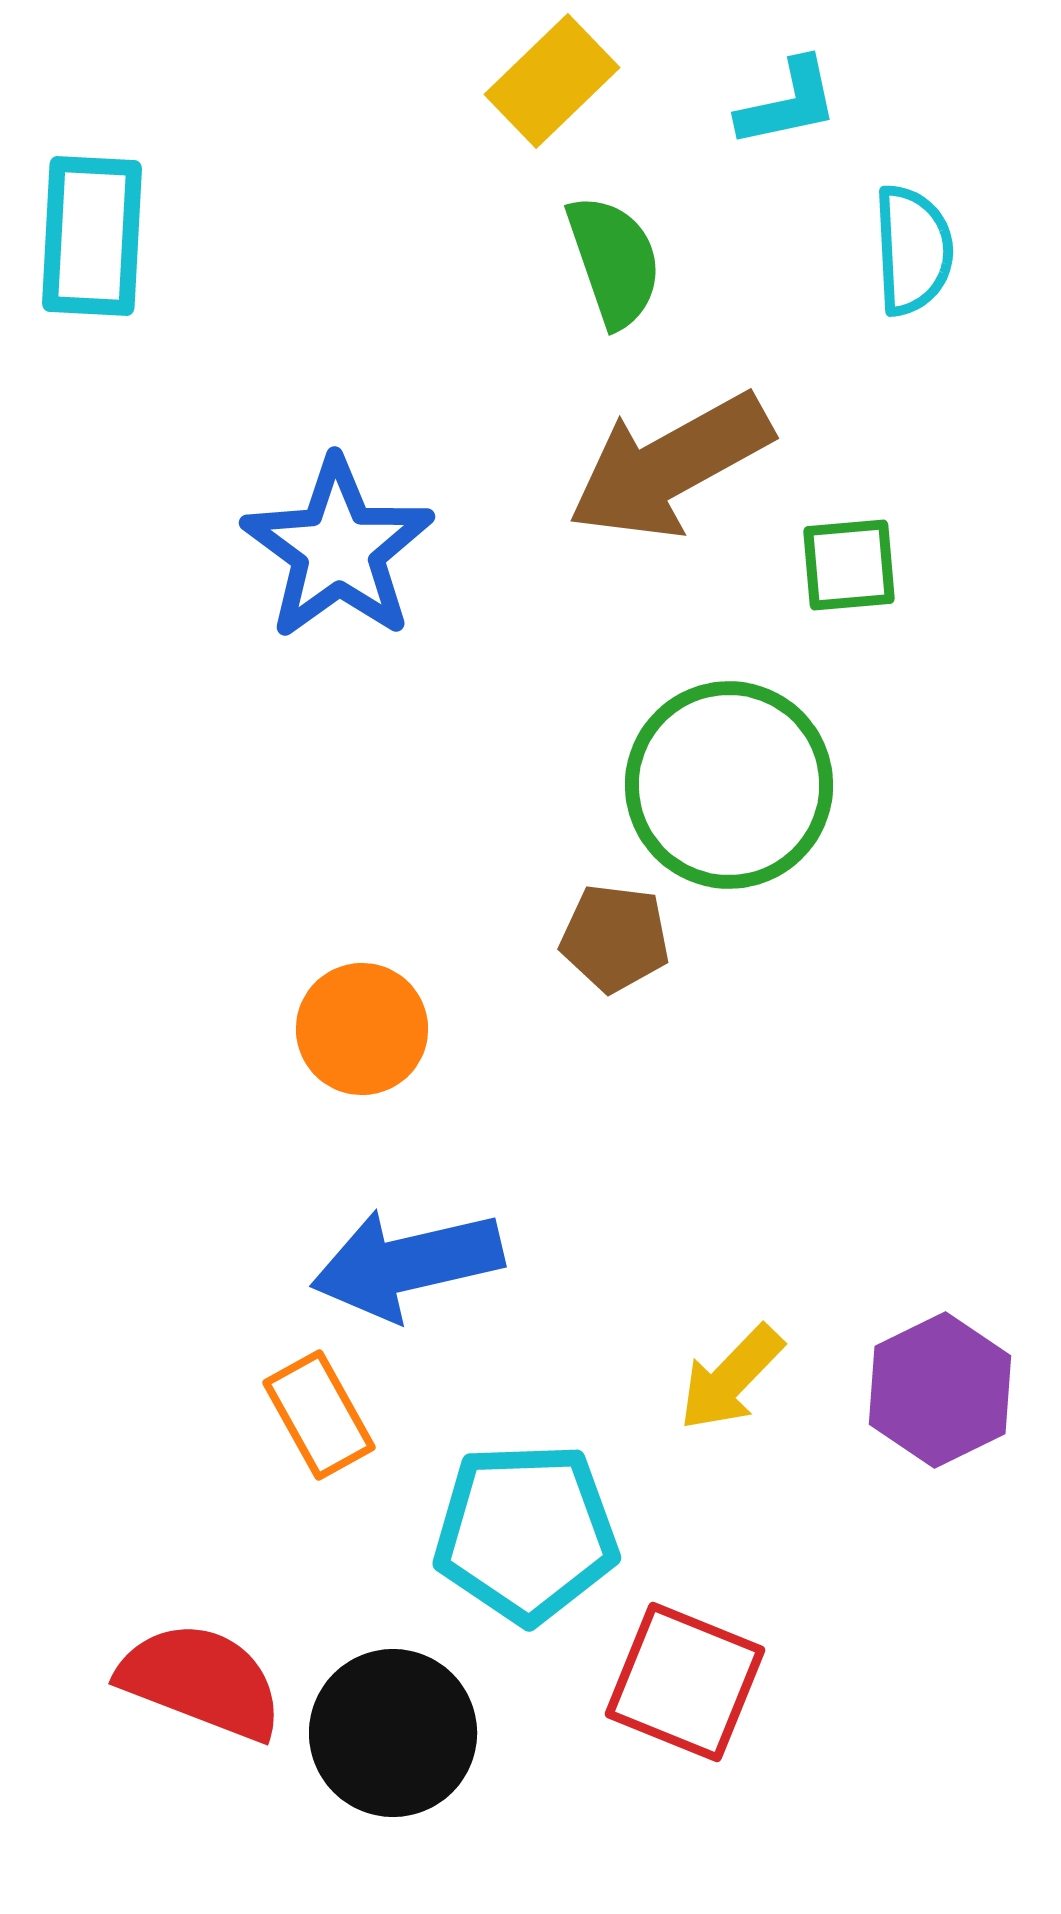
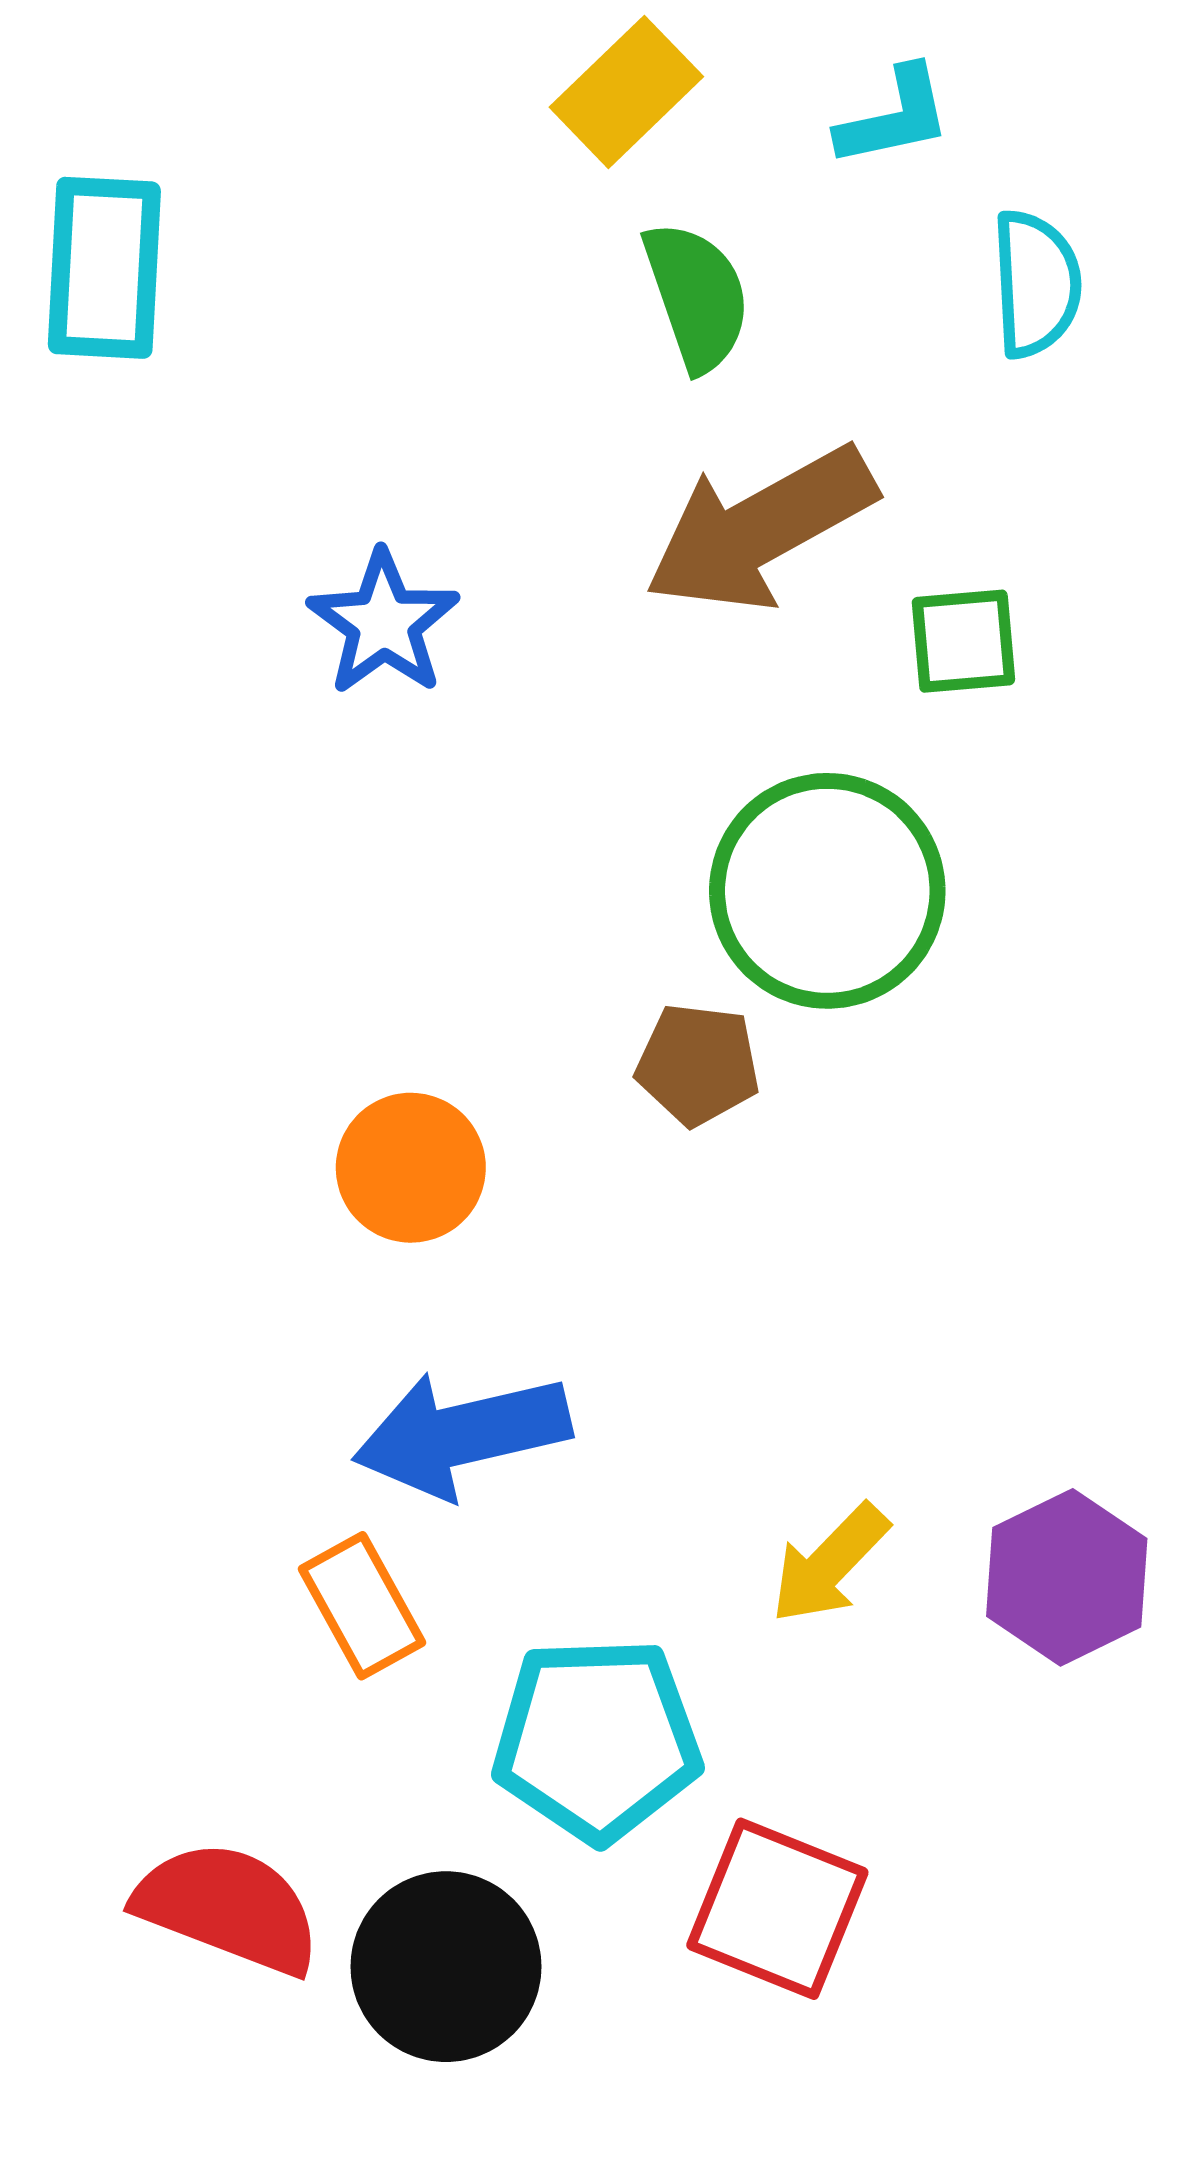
blue star: (338, 549) -> (384, 623), size x0.7

